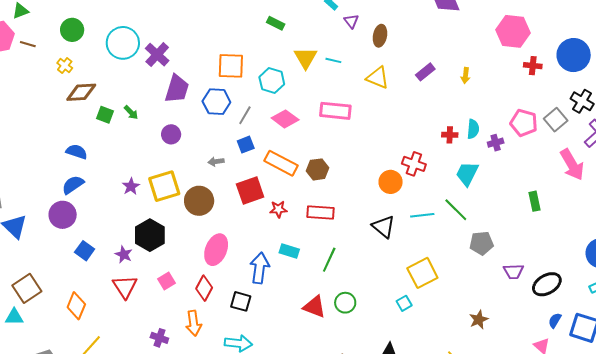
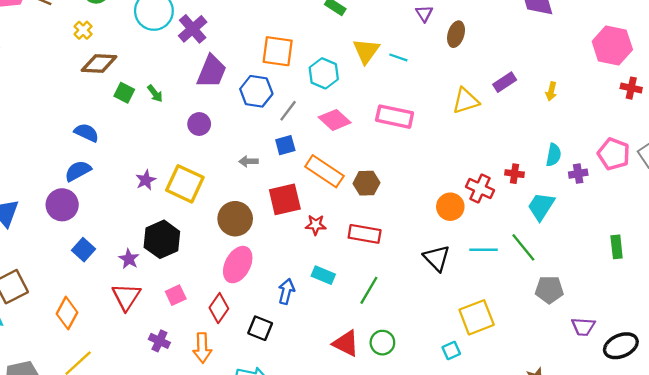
yellow triangle: (378, 78) -> (466, 101), moved, turned -45
red cross: (450, 135) -> (515, 174), moved
yellow square: (164, 186) -> (185, 184), turned 36
brown circle: (199, 201) -> (235, 219), moved
blue arrow: (260, 268) -> (286, 291), size x0.7
purple cross: (159, 338) -> (159, 341), moved

